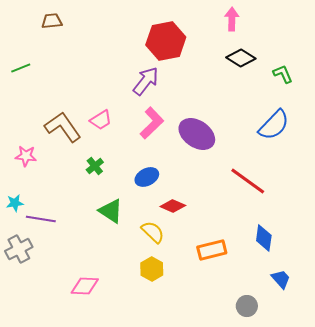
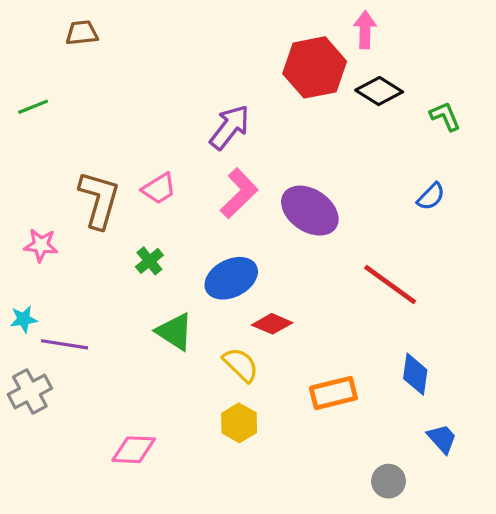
red hexagon: (166, 41) -> (315, 67), moved
blue semicircle: (274, 125) -> (431, 196), size x0.6
brown L-shape: (63, 127) -> (99, 200), turned 51
blue ellipse: (147, 177) -> (231, 278), size x1.4

